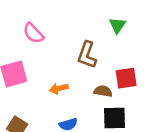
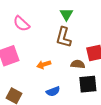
green triangle: (118, 25) -> (66, 14), moved

